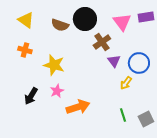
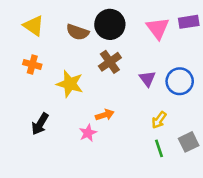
brown cross: (102, 42) -> (110, 62), moved
yellow arrow: (126, 83) -> (159, 120), moved
pink star: (57, 91) -> (88, 133), moved
orange arrow: (78, 107) -> (105, 115), moved, size x0.6
gray square: (146, 119) -> (189, 142), moved

